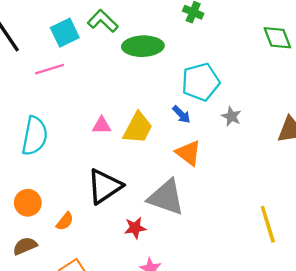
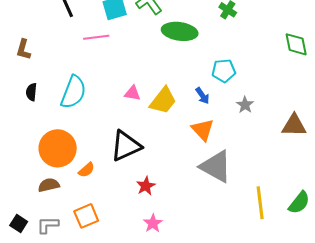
cyan pentagon: (201, 82) -> (224, 71), size x0.7
gray triangle: (166, 197) -> (216, 166), moved
orange circle: (28, 203) -> (58, 148), size x1.6
red star: (135, 228) -> (146, 186), turned -30

